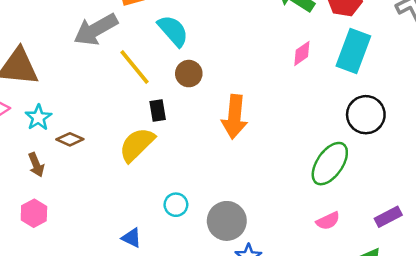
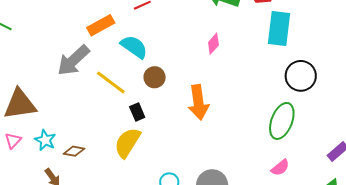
pink diamond: (302, 53) -> (213, 44), moved
pink semicircle: (328, 221) -> (280, 168), moved

